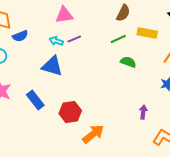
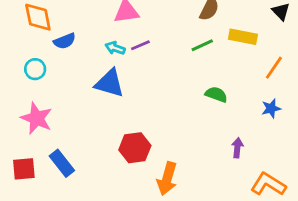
green semicircle: (128, 62) -> (216, 94), moved
blue rectangle: (35, 100) -> (62, 163), moved
orange arrow: (93, 134) -> (167, 179), turned 145

